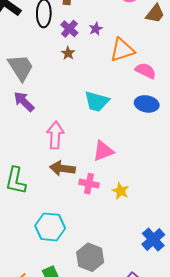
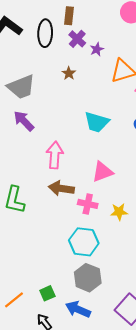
purple cross: (69, 29) -> (77, 39), moved
gray trapezoid: (21, 68) -> (21, 87), turned 100
yellow star: (121, 191) -> (119, 212), turned -30
cyan hexagon: (50, 227) -> (84, 242), moved

